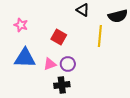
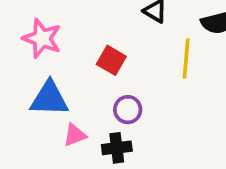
pink star: (21, 25) -> (42, 38), size x1.5
pink triangle: (50, 64) -> (75, 135), moved

